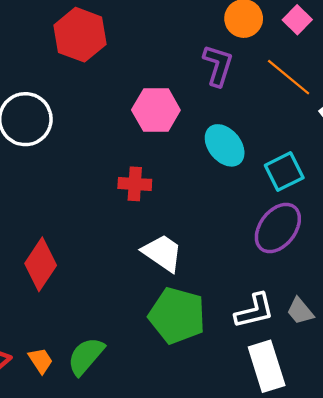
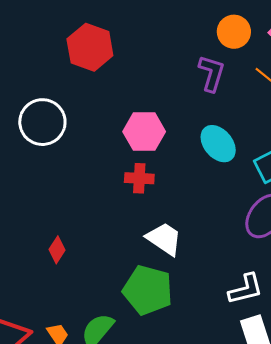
pink hexagon: (156, 110) -> (144, 132), moved
red diamond: (41, 264) -> (57, 250), size x0.6
green pentagon: (177, 315) -> (148, 290), moved

